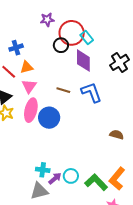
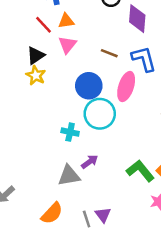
pink ellipse: (31, 110) -> (126, 87), moved
cyan cross: (43, 170) -> (70, 132), moved
cyan circle: (71, 176) -> (100, 114), moved, size x1.6

